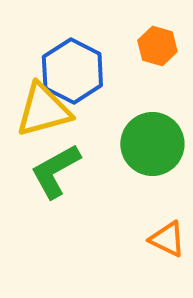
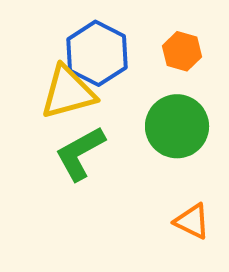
orange hexagon: (157, 46) -> (182, 51), moved

